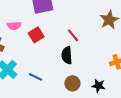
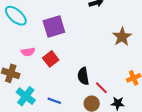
red line: (73, 35) -> (101, 88), moved

